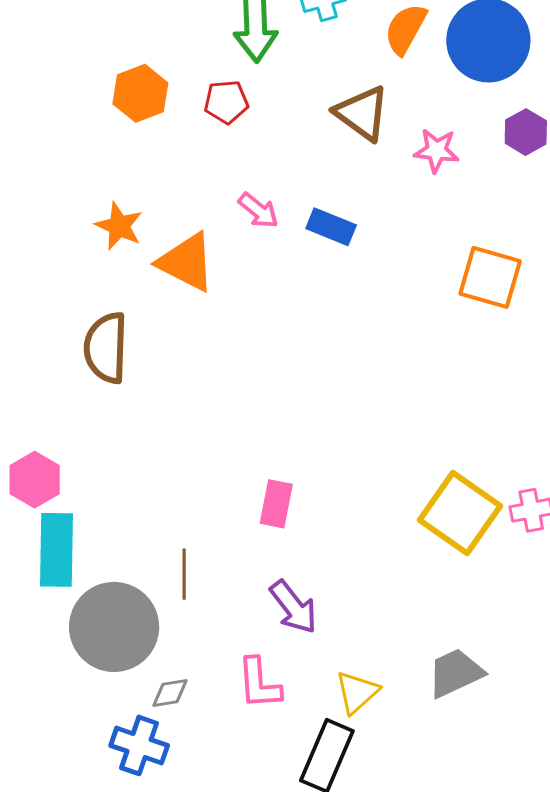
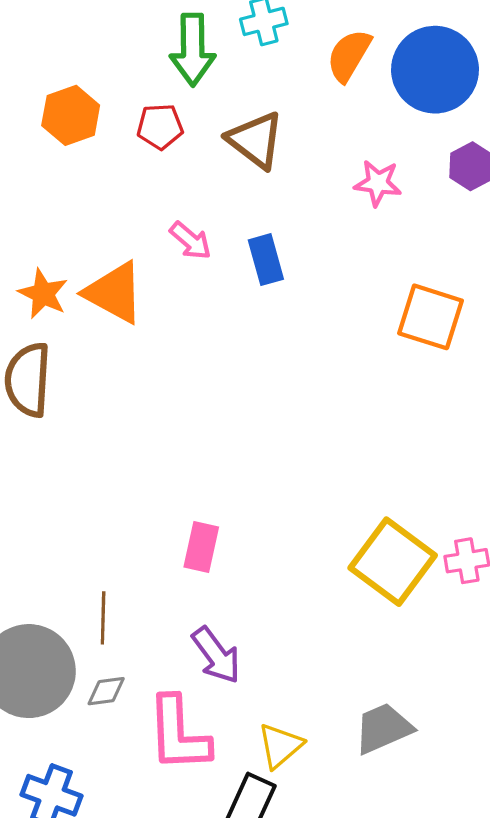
brown triangle: (362, 113) -> (255, 140), moved
orange star: (119, 226) -> (43, 294), moved
blue rectangle: (331, 227) -> (266, 260), turned 51
pink L-shape: (259, 684) -> (178, 734), size x1.4
gray diamond: (170, 693) -> (106, 691), moved

